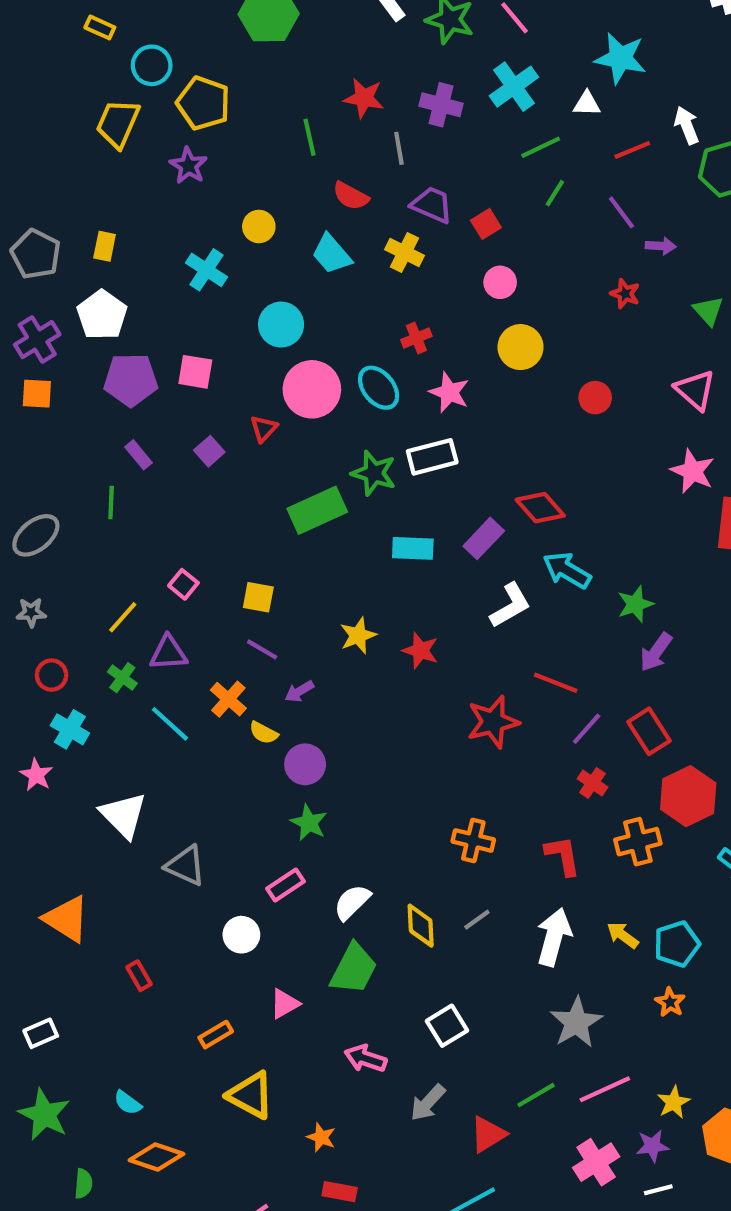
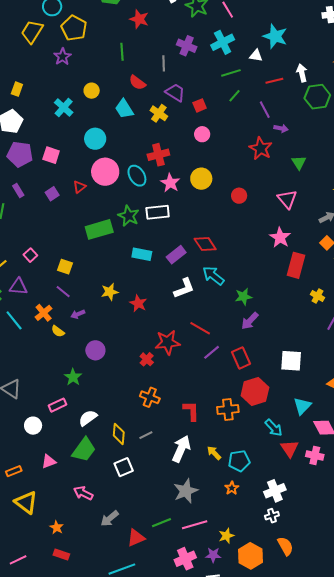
red star: (364, 98) -> (139, 19), moved
red star: (625, 294) -> (261, 148), size x1.6
red cross: (416, 338) -> (158, 155), size x1.5
yellow circle: (520, 347) -> (201, 179), moved
purple circle: (305, 764) -> (95, 350), moved
red cross: (592, 783) -> (147, 359), moved
white square: (447, 1026) -> (124, 467), moved

